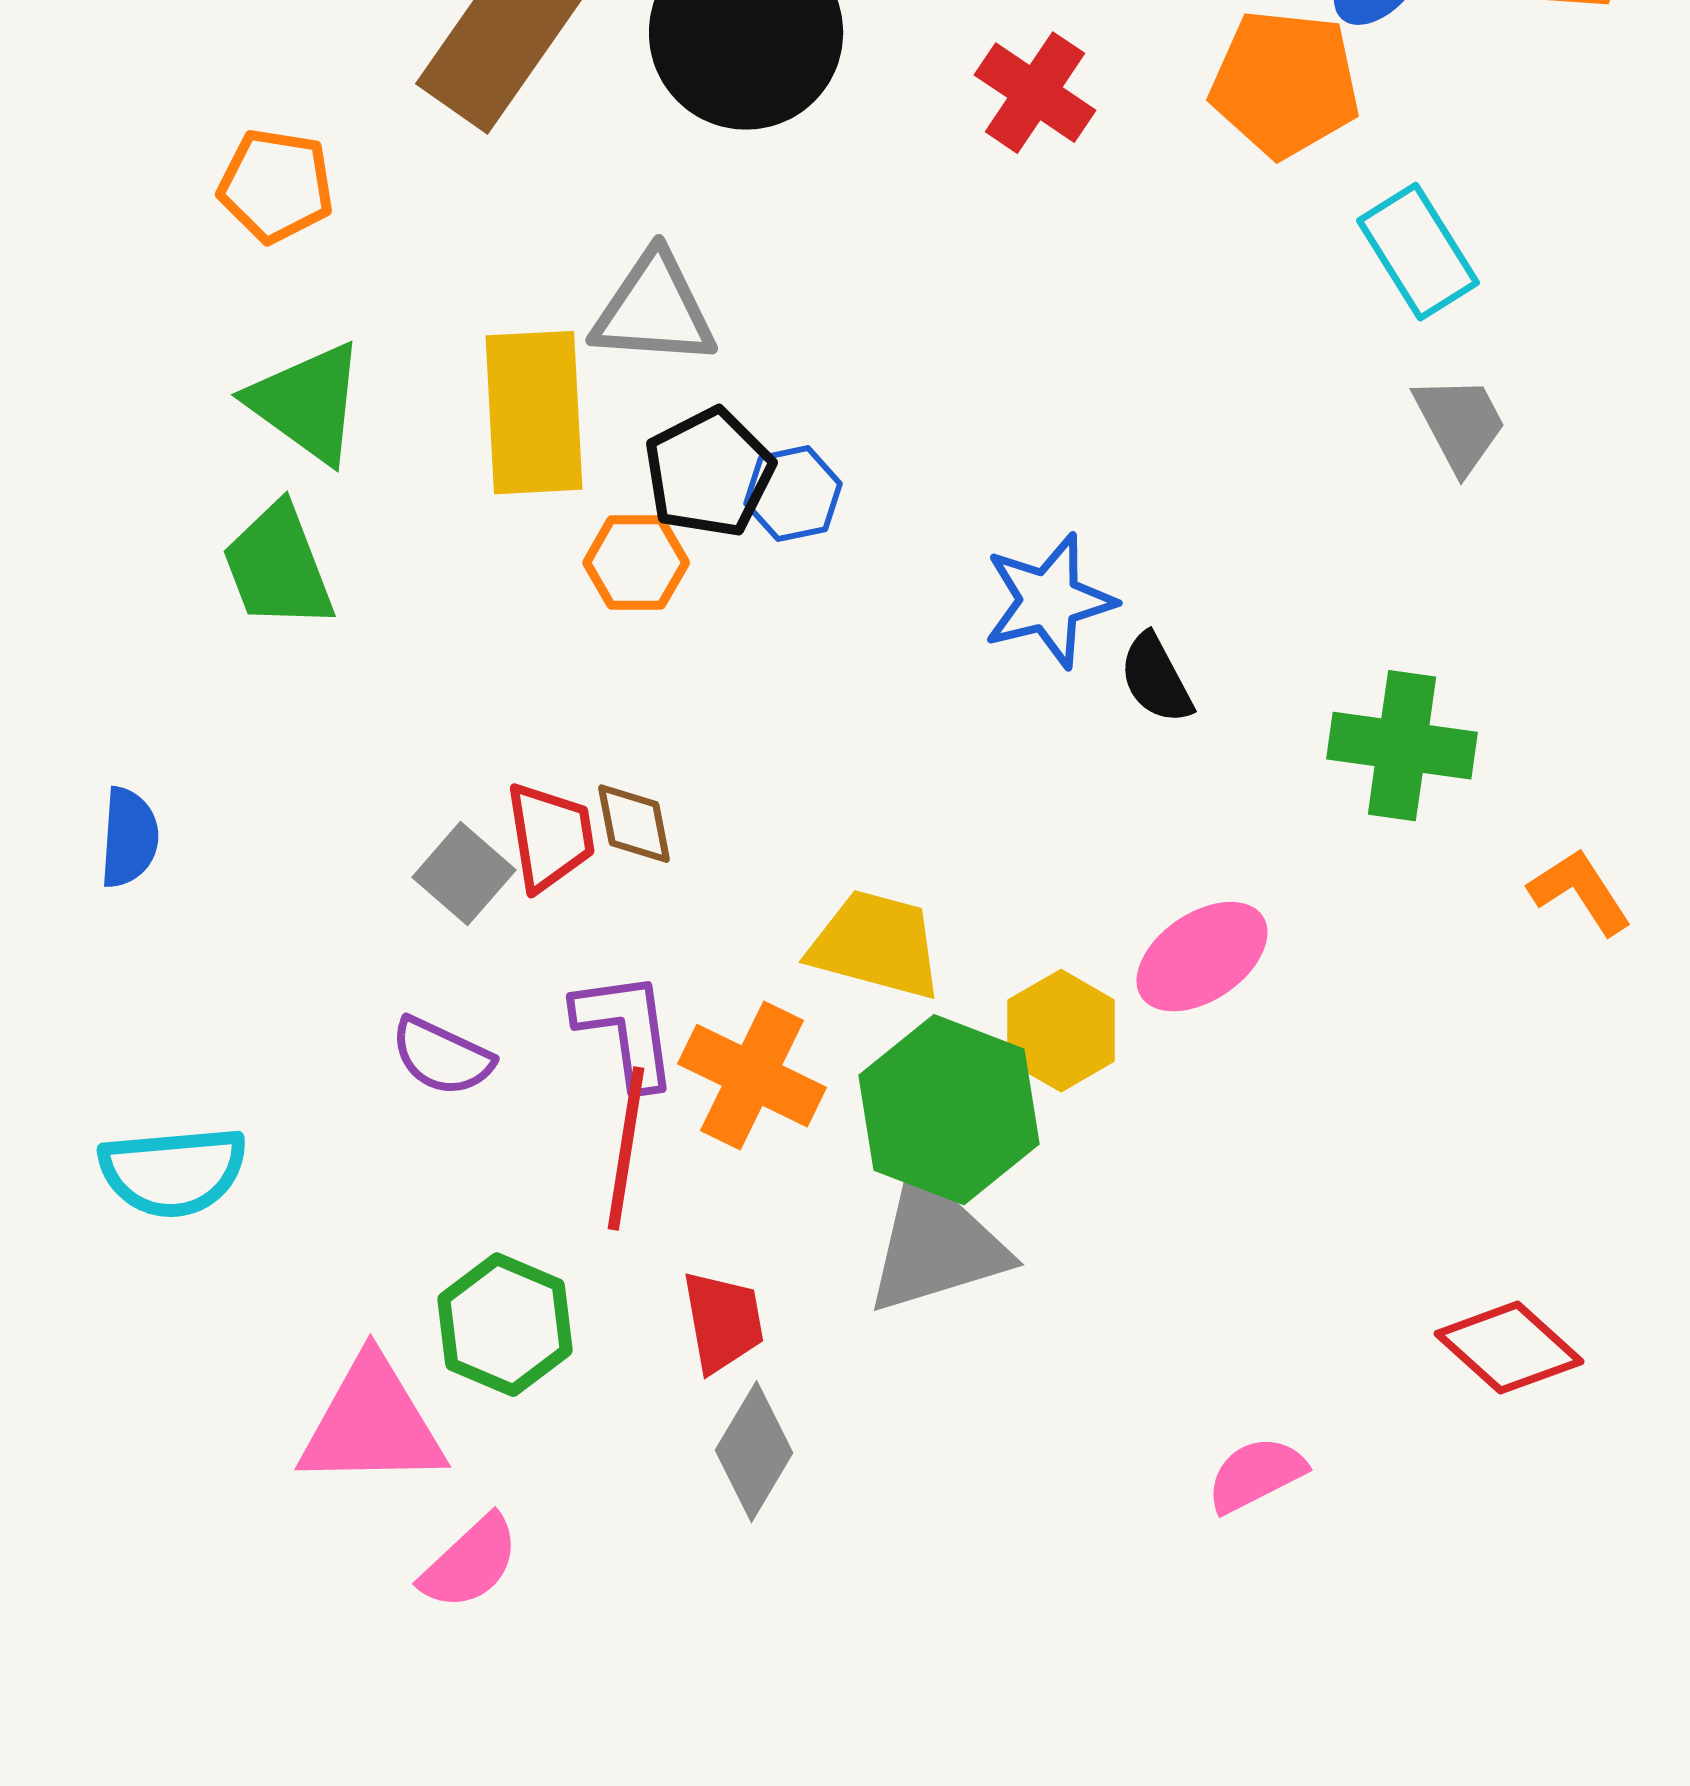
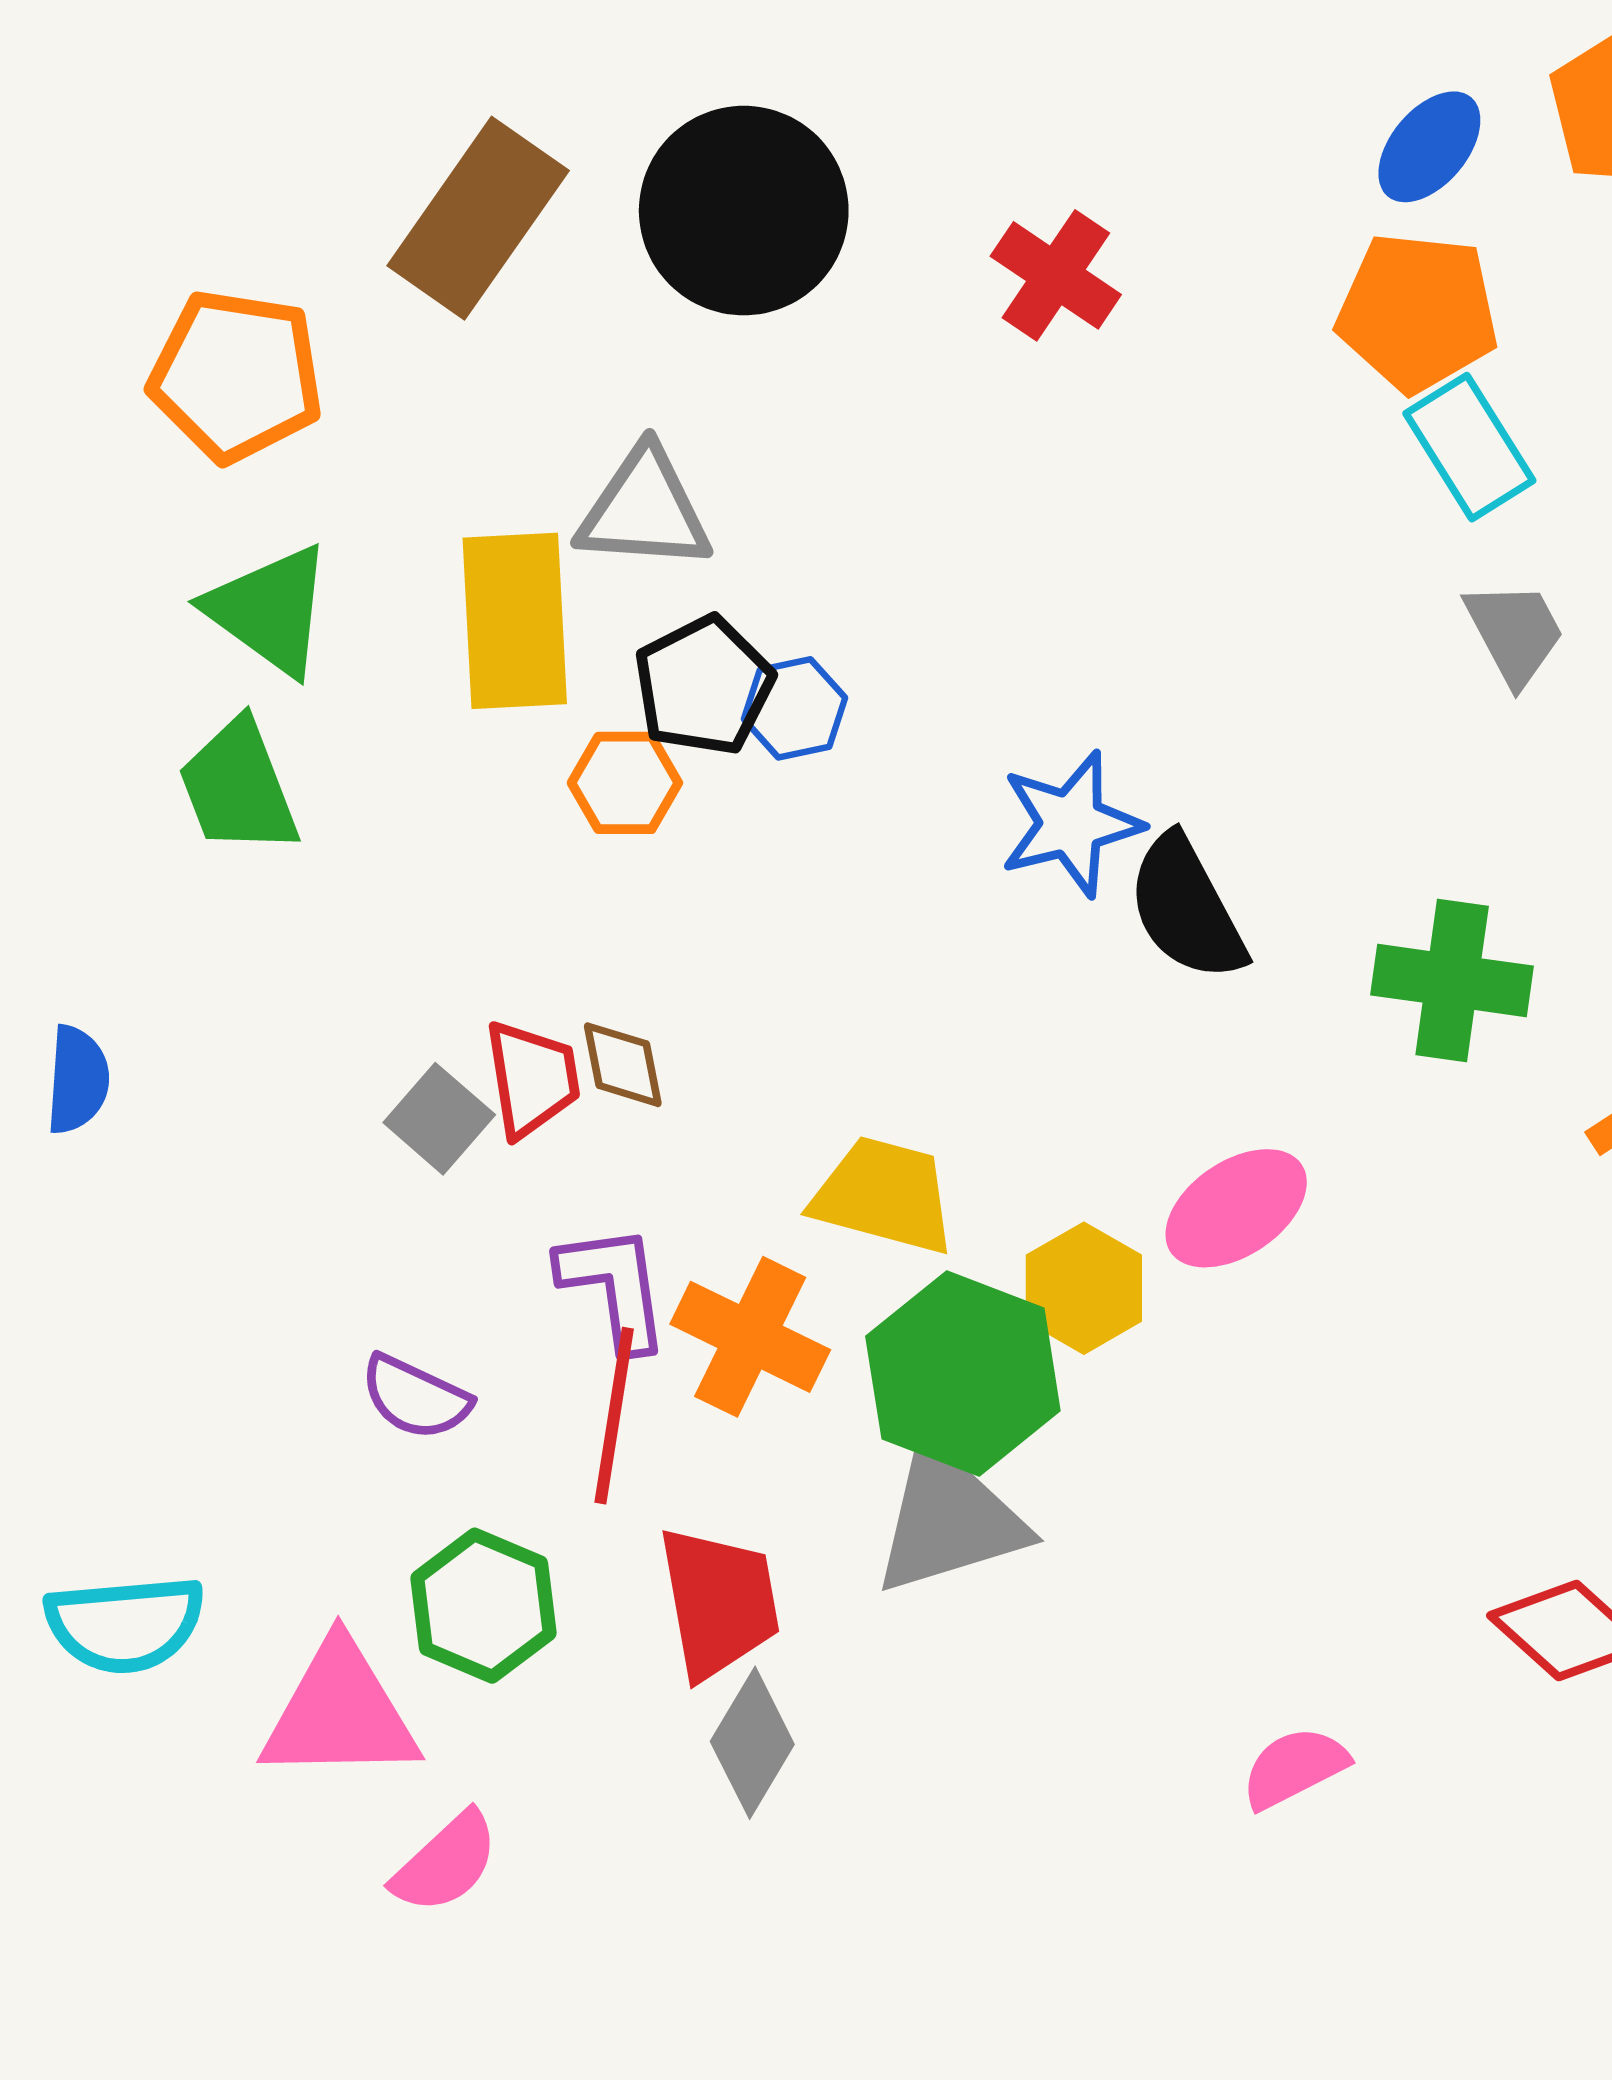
orange pentagon: (1285, 84) -> (1418, 312), moved
orange pentagon: (276, 186) -> (236, 376), size x1.4
black semicircle: (1156, 679) -> (1186, 908), size x1.5
purple semicircle: (442, 1057) -> (415, 1397), moved
cyan semicircle: (173, 1172) -> (125, 1624), moved
red trapezoid: (723, 1322) -> (719, 1602), size x1.4

